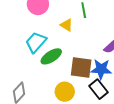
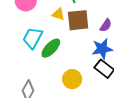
brown square: (81, 68) -> (78, 20), moved

